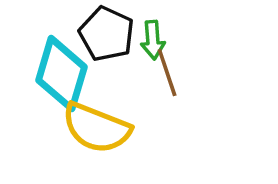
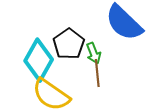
green arrow: (153, 40) -> (94, 53), turned -30

